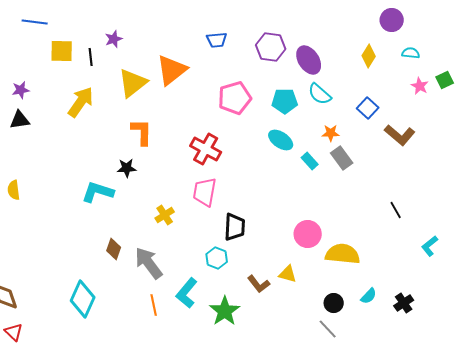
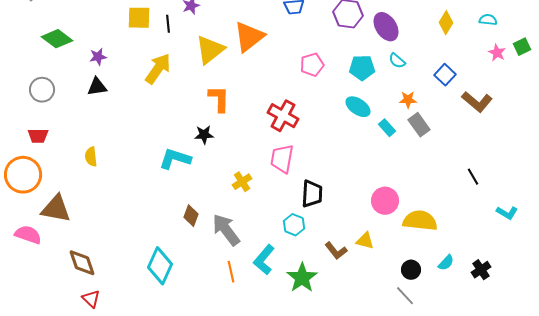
cyan semicircle: (320, 94) -> (397, 61), size x0.7
pink pentagon: (235, 98) -> (312, 65), size x0.7
cyan L-shape: (430, 246) -> (507, 213), turned -110

